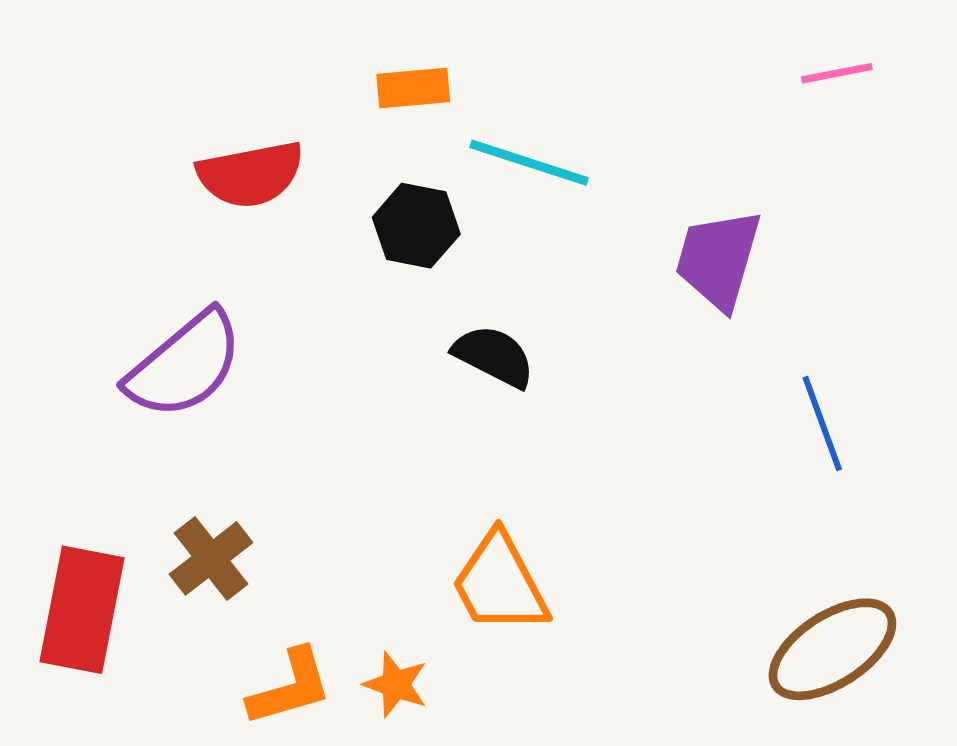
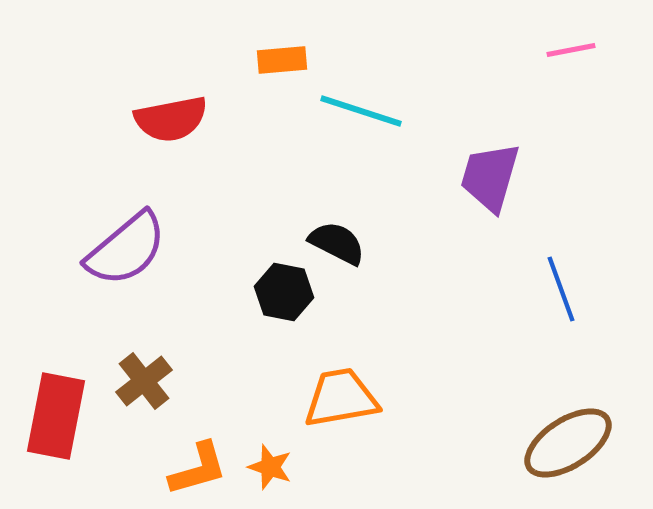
black hexagon: (416, 226) -> (284, 292), moved
orange trapezoid: (500, 583) -> (341, 398), turned 108

